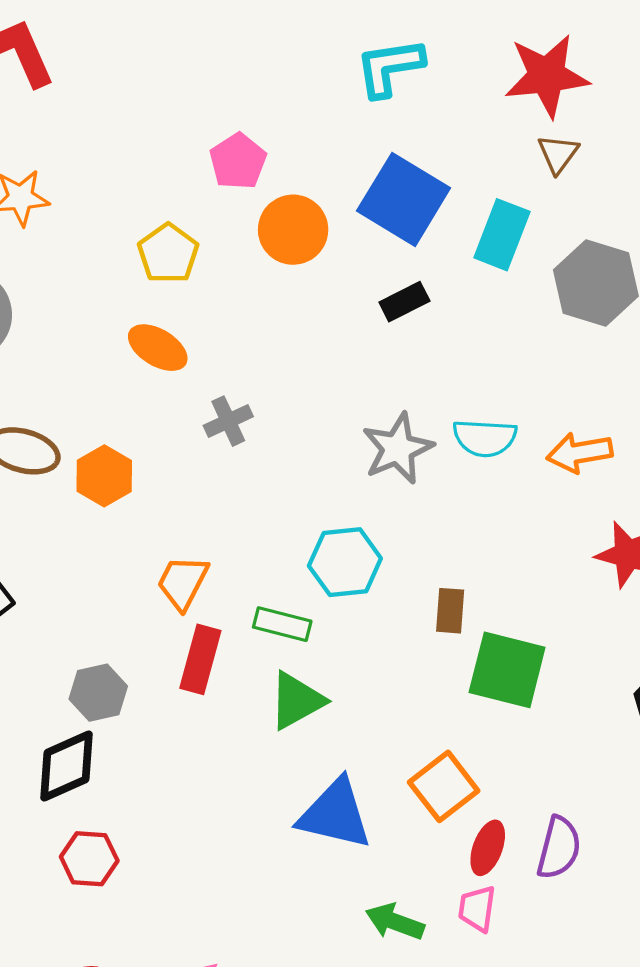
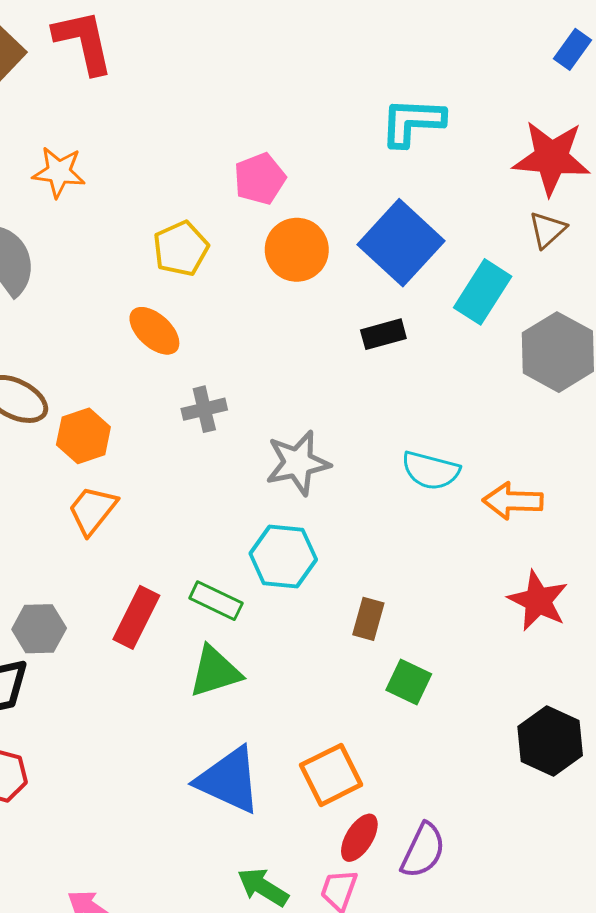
gray star: (398, 449) -> (298, 463), moved
orange trapezoid: (183, 582) -> (92, 510), moved
green square: (507, 670) -> (409, 682), size x0.6

